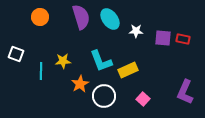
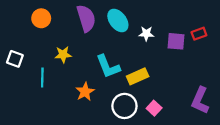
red rectangle: (183, 39) -> (199, 34), moved, turned -32
yellow star: (63, 61) -> (63, 54), moved
white circle: (104, 96) -> (124, 106), moved

